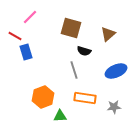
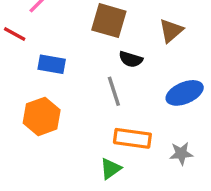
blue rectangle: (26, 52) -> (52, 64), moved, turned -63
orange hexagon: (43, 97) -> (42, 116), moved
green triangle: (60, 116) -> (111, 169), moved, turned -32

